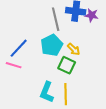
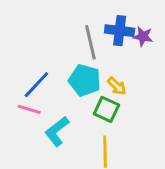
cyan pentagon: (52, 45) -> (85, 80), turned -30
cyan L-shape: (47, 92) -> (57, 131), moved, turned 30

